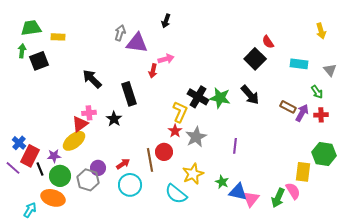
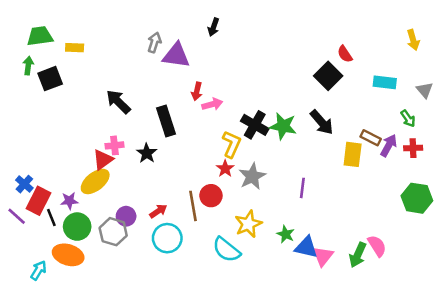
pink arrow: (166, 59) -> (212, 104), moved
yellow rectangle: (303, 172) -> (353, 154), moved

